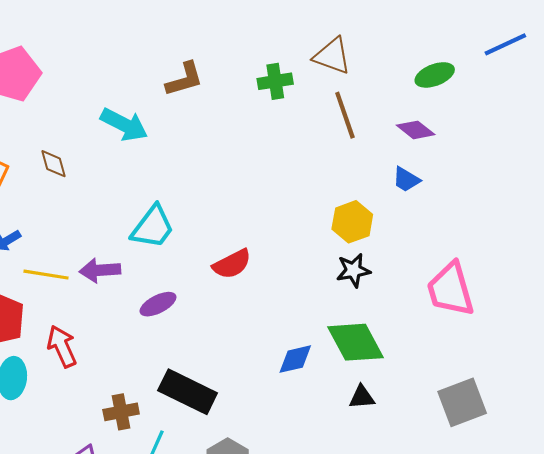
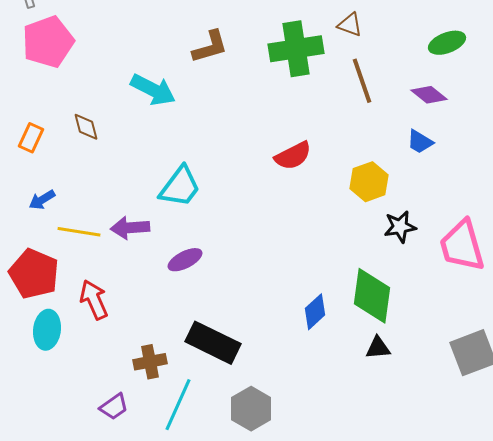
brown triangle: (332, 56) -> (350, 25), size x0.7
green cross: (275, 81) -> (296, 49), size x1.6
red semicircle: (232, 264) -> (293, 156), moved
black star: (353, 270) -> (400, 227), moved
green diamond: (355, 342) -> (372, 296), turned 36
blue diamond: (295, 359) -> (315, 312), turned -30

